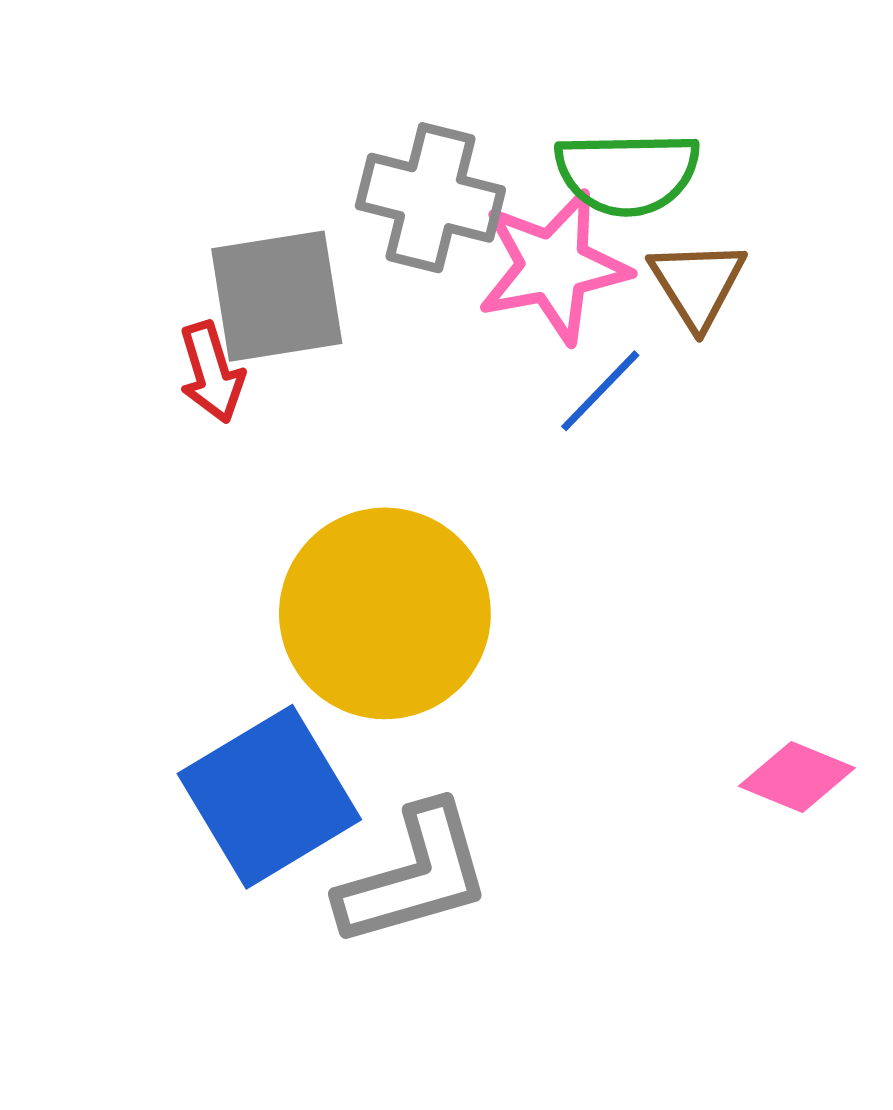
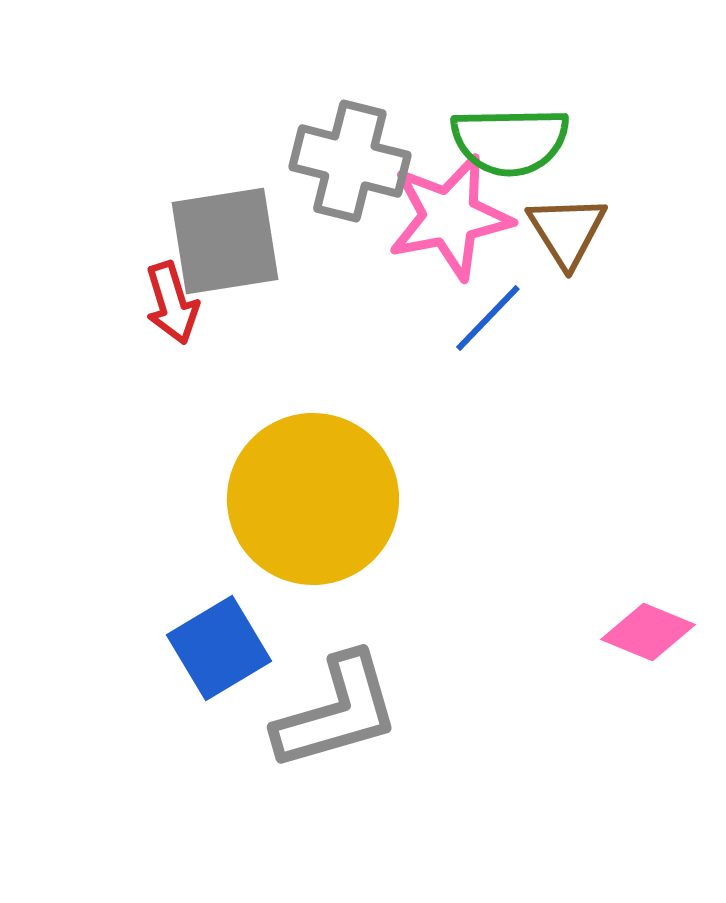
blue square: (269, 797) -> (219, 648), size x0.7

